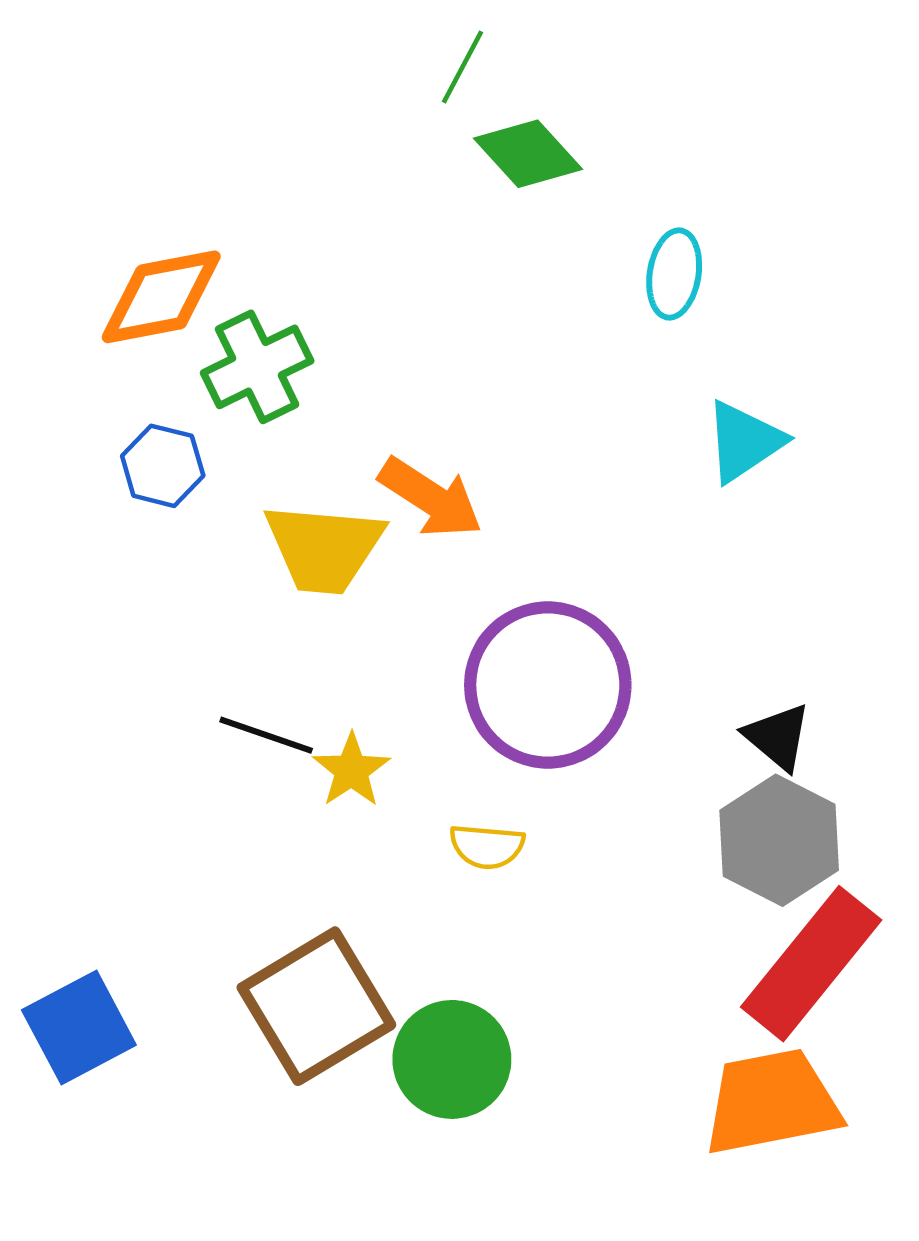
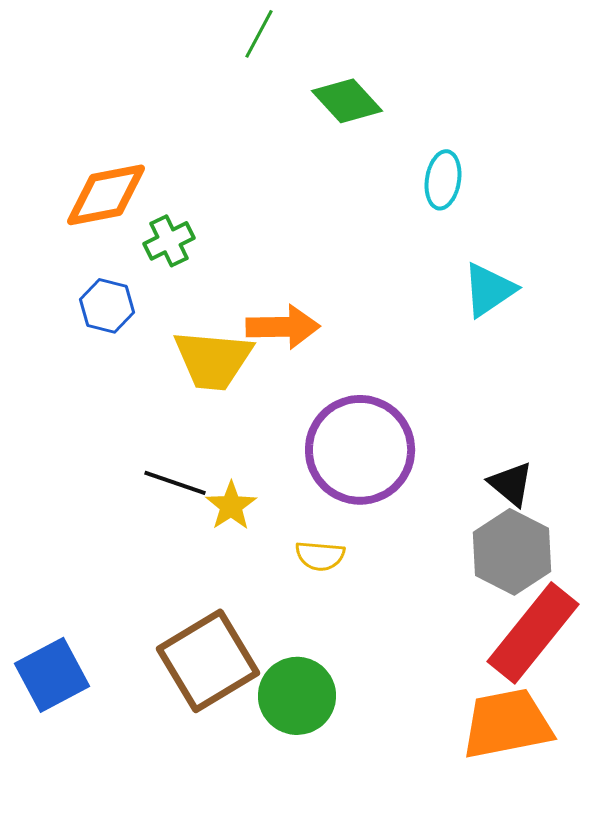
green line: (463, 67) -> (259, 34), moved
green cross: (257, 367) -> (169, 241), size x0.7
orange arrow: (431, 498) -> (283, 327), turned -34

